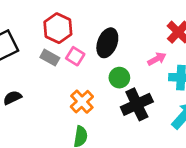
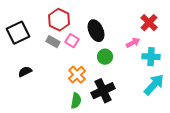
black ellipse: (107, 43) -> (96, 31), turned -45
black cross: (137, 104) -> (103, 91), moved

